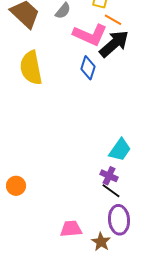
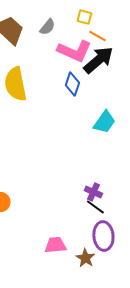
cyan trapezoid: (120, 150) -> (104, 122), moved

